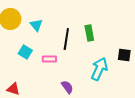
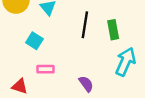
green rectangle: (89, 33) -> (113, 30), moved
pink rectangle: (49, 59) -> (46, 69), moved

